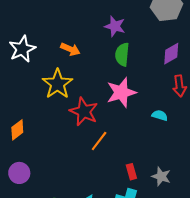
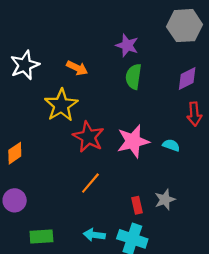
pink star: (121, 92) -> (133, 141), moved
orange line: (99, 141) -> (90, 183), moved
gray star: (161, 176) -> (165, 200), moved, turned 30

